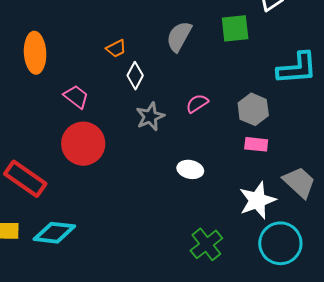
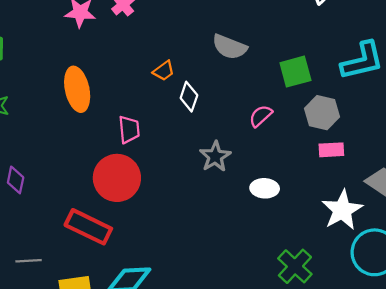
green square: (235, 28) -> (295, 72), moved
gray semicircle: (179, 36) -> (230, 47), turned -88
pink trapezoid: (76, 97) -> (129, 130), turned 56
gray star: (150, 117) -> (215, 156), moved
red circle: (83, 144) -> (117, 178), moved

